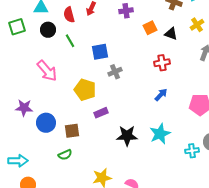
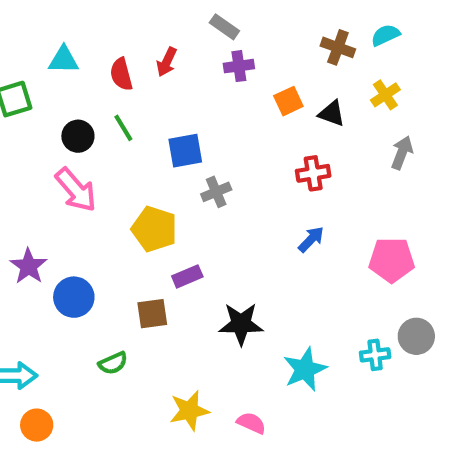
black circle: (48, 30) -> (78, 136), moved
purple star: (24, 108) -> (28, 266), turned 30
brown square: (72, 131) -> (152, 314), moved
cyan star: (160, 134) -> (305, 369), moved

